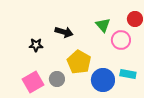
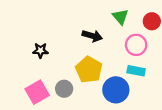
green triangle: (103, 25) -> (120, 17), moved
black arrow: (64, 32) -> (92, 36), moved
cyan rectangle: (128, 74) -> (136, 71), moved

